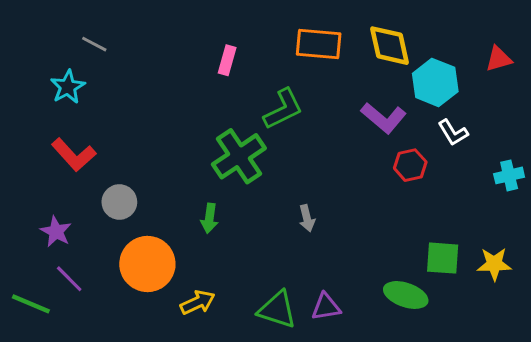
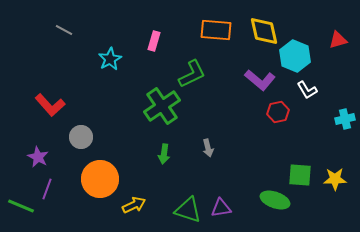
cyan star: (68, 87) -> (110, 59), moved
green arrow: (209, 218) -> (164, 154), moved
purple line: (69, 279) -> (47, 189), turned 65

